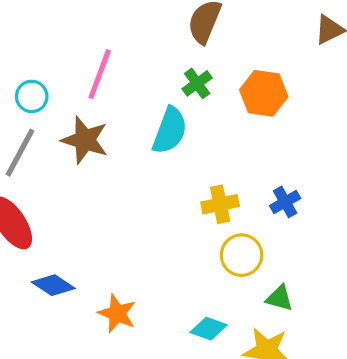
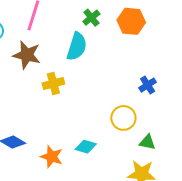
yellow cross: (220, 204) -> (53, 83), moved
cyan diamond: (209, 329) -> (86, 147), moved

